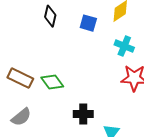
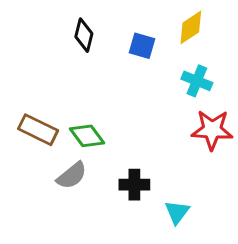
gray semicircle: (21, 117) -> (72, 176), moved

